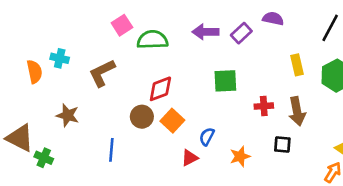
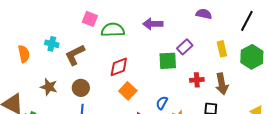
pink square: (122, 25) -> (90, 19), turned -35
purple rectangle: (241, 33) -> (185, 47), moved
cyan cross: (60, 58) -> (52, 44), moved
brown circle: (142, 117) -> (81, 88), moved
blue semicircle: (207, 137) -> (162, 103), moved

